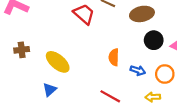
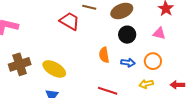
black circle: (154, 40) -> (127, 35), moved
brown cross: (22, 50) -> (20, 64), size x1.5

